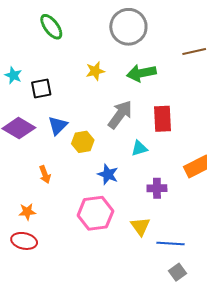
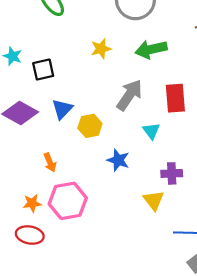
cyan triangle: (139, 148) -> (151, 131), turned -48
pink hexagon: (95, 213) -> (68, 201), moved
yellow triangle: (140, 226) -> (154, 200), moved

